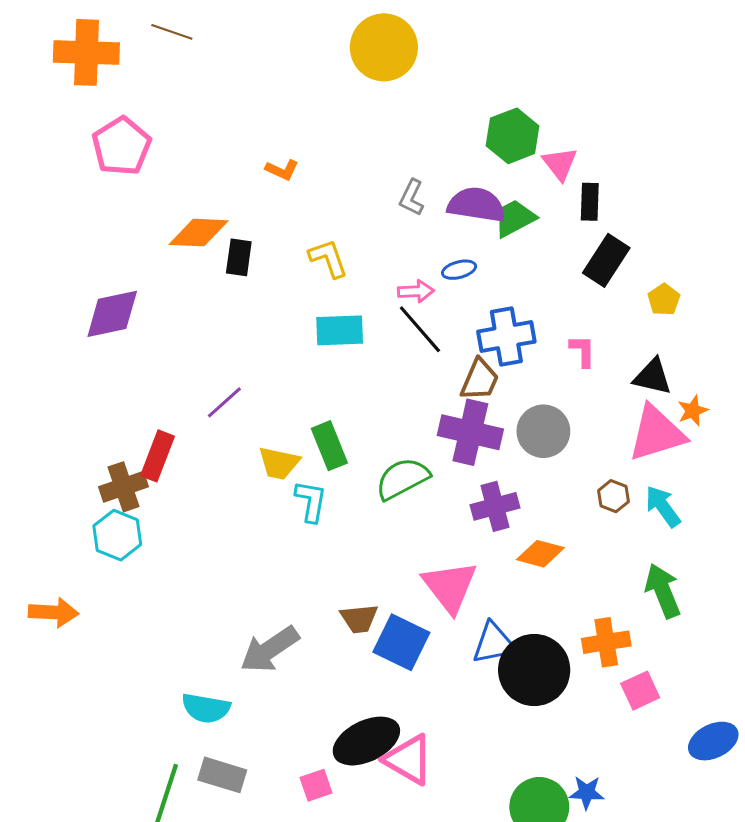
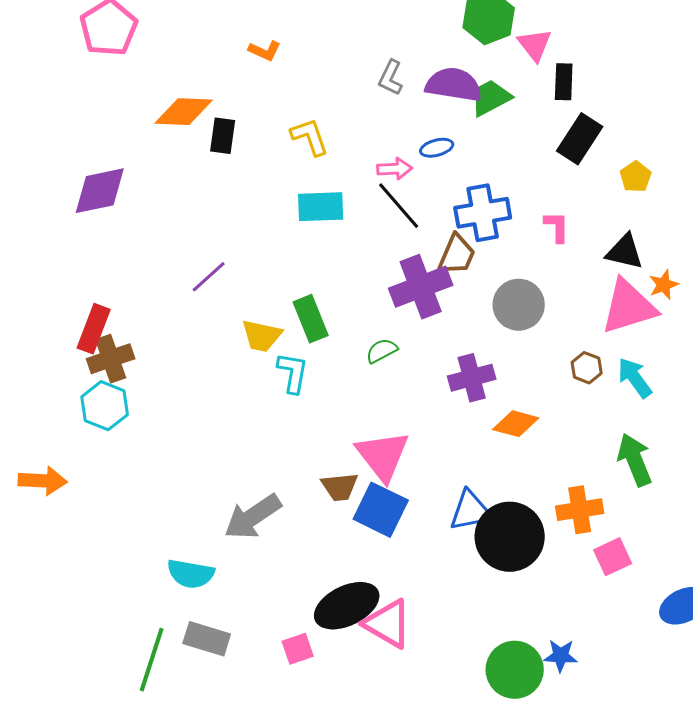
purple cross: (470, 432) -> (421, 287), moved, turned -34
red rectangle: (157, 456) -> (94, 329), moved
green semicircle: (402, 479) -> (382, 351), size x0.6
pink triangle: (450, 587) -> (383, 456), moved

